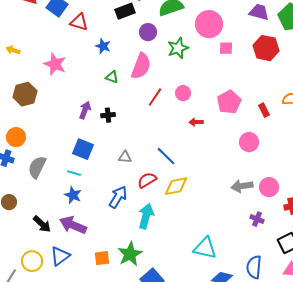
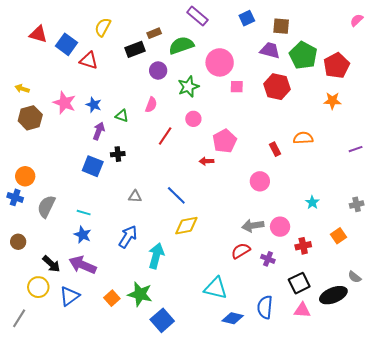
blue star: (103, 46) -> (94, 105), moved
pink semicircle: (141, 66) -> (151, 105), size x0.6
pink circle: (183, 93) -> (193, 119), moved
brown hexagon: (25, 94) -> (30, 118), moved
pink pentagon: (229, 102) -> (225, 141), moved
purple arrow: (85, 110) -> (99, 131), moved
blue square: (83, 149) -> (93, 166), moved
red semicircle: (147, 180) -> (241, 251), moved
green star: (130, 254) -> (140, 294), turned -30
orange square: (102, 258) -> (112, 298), turned -35
yellow circle: (32, 261) -> (38, 287), moved

